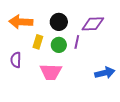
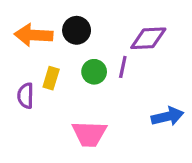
black circle: (59, 22) -> (77, 30), moved
yellow rectangle: (38, 42) -> (51, 78), moved
pink trapezoid: (51, 72) -> (89, 134), moved

